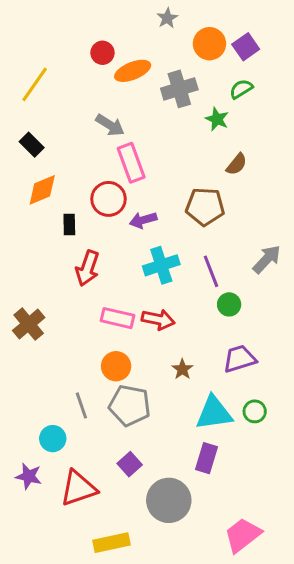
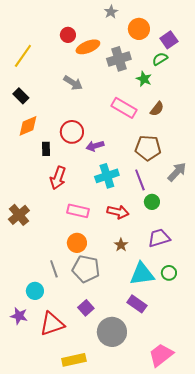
purple square: (246, 47) -> (169, 40), moved
pink rectangle: (131, 163) -> (124, 108), moved, turned -40
brown pentagon: (205, 206) -> (148, 148), moved
red arrow: (158, 320) -> (118, 212), moved
purple rectangle: (206, 458) -> (137, 304), turned -72

